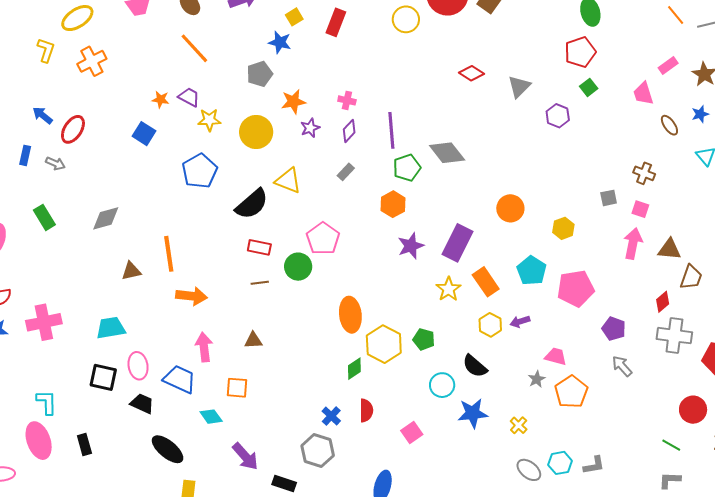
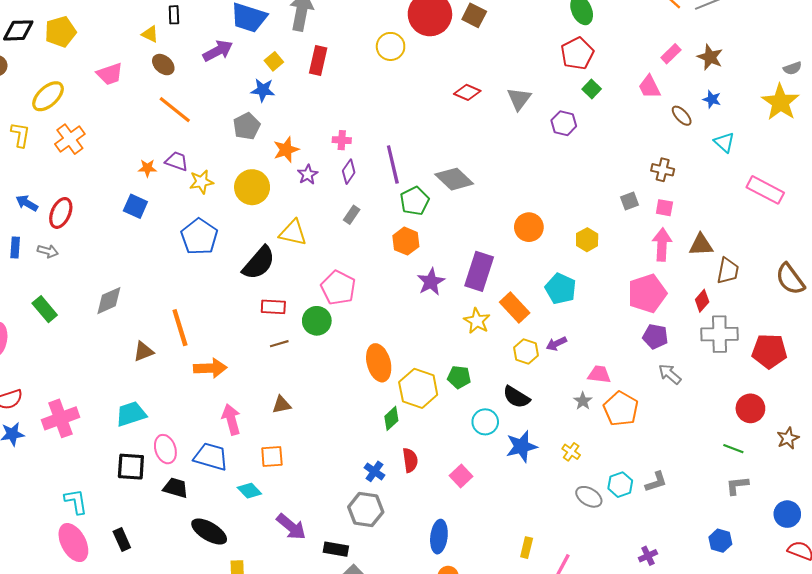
blue star: (700, 114) -> (712, 99), turned -30
pink pentagon: (576, 288) -> (647, 293), moved

